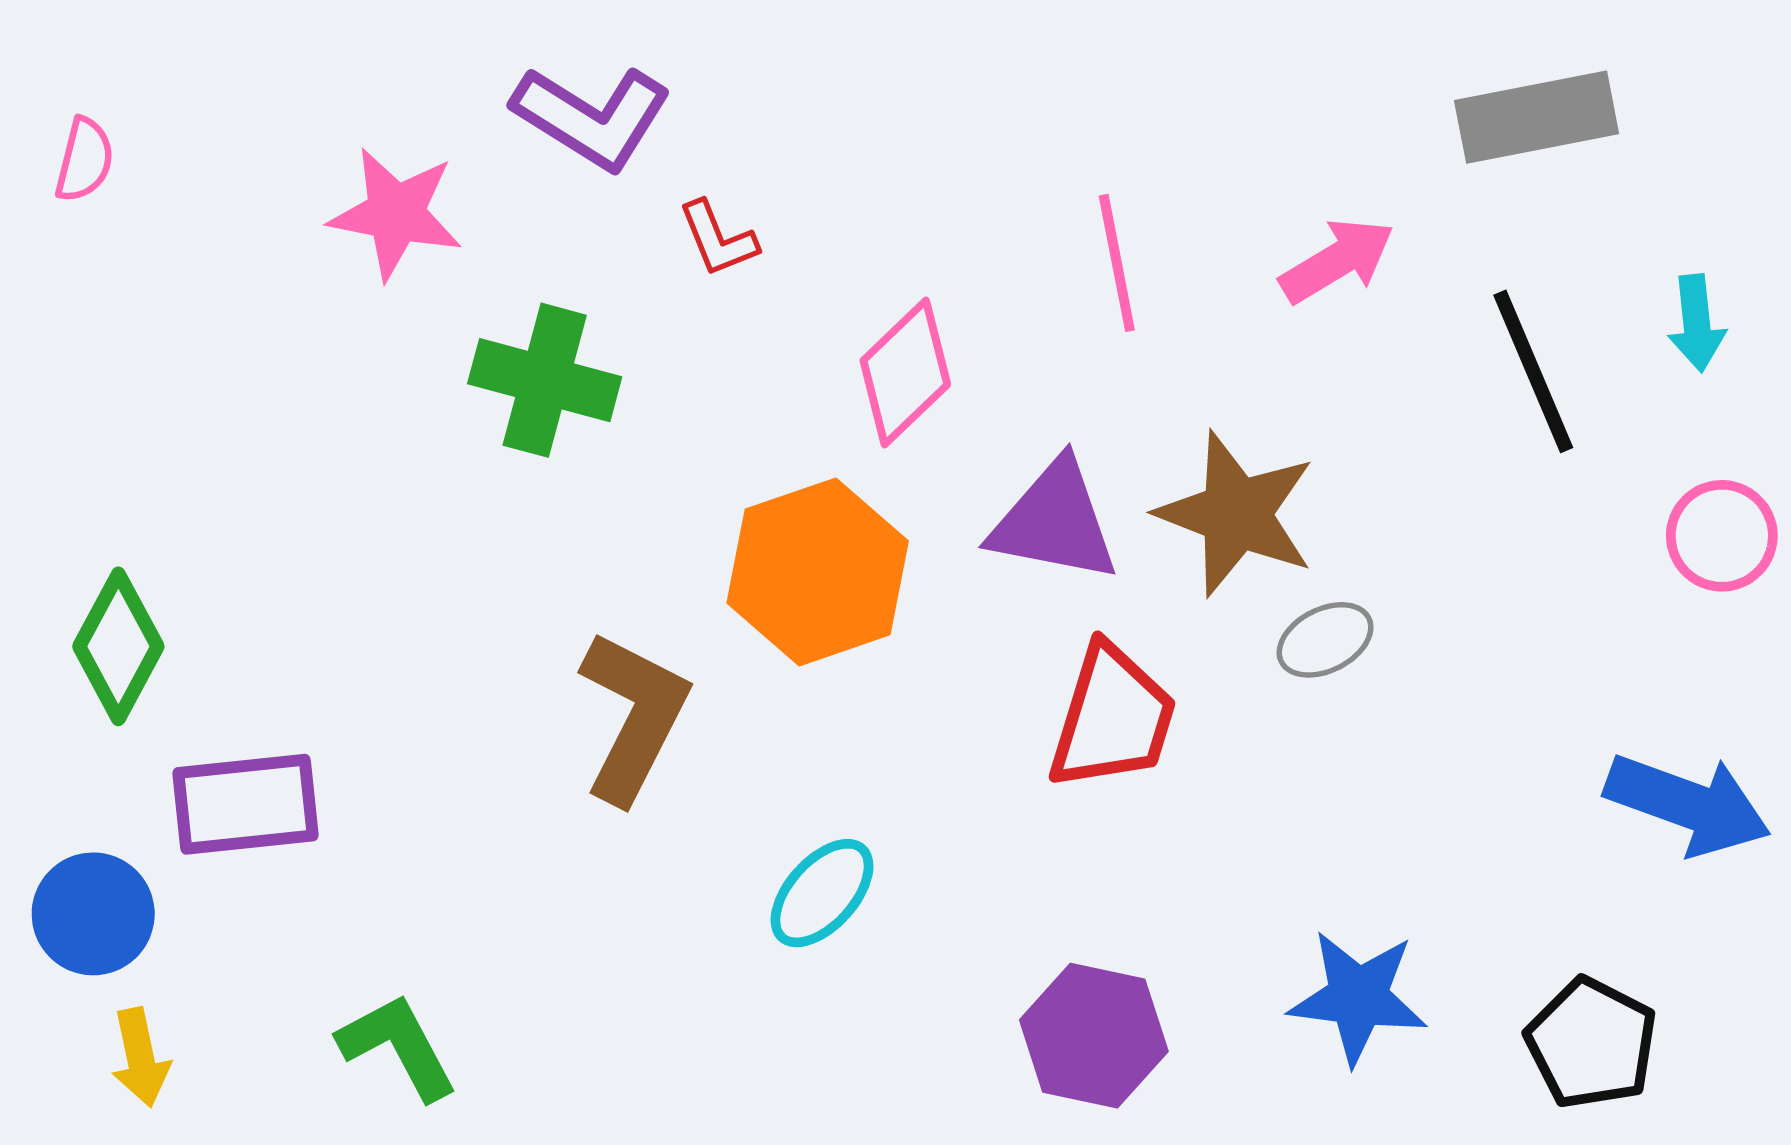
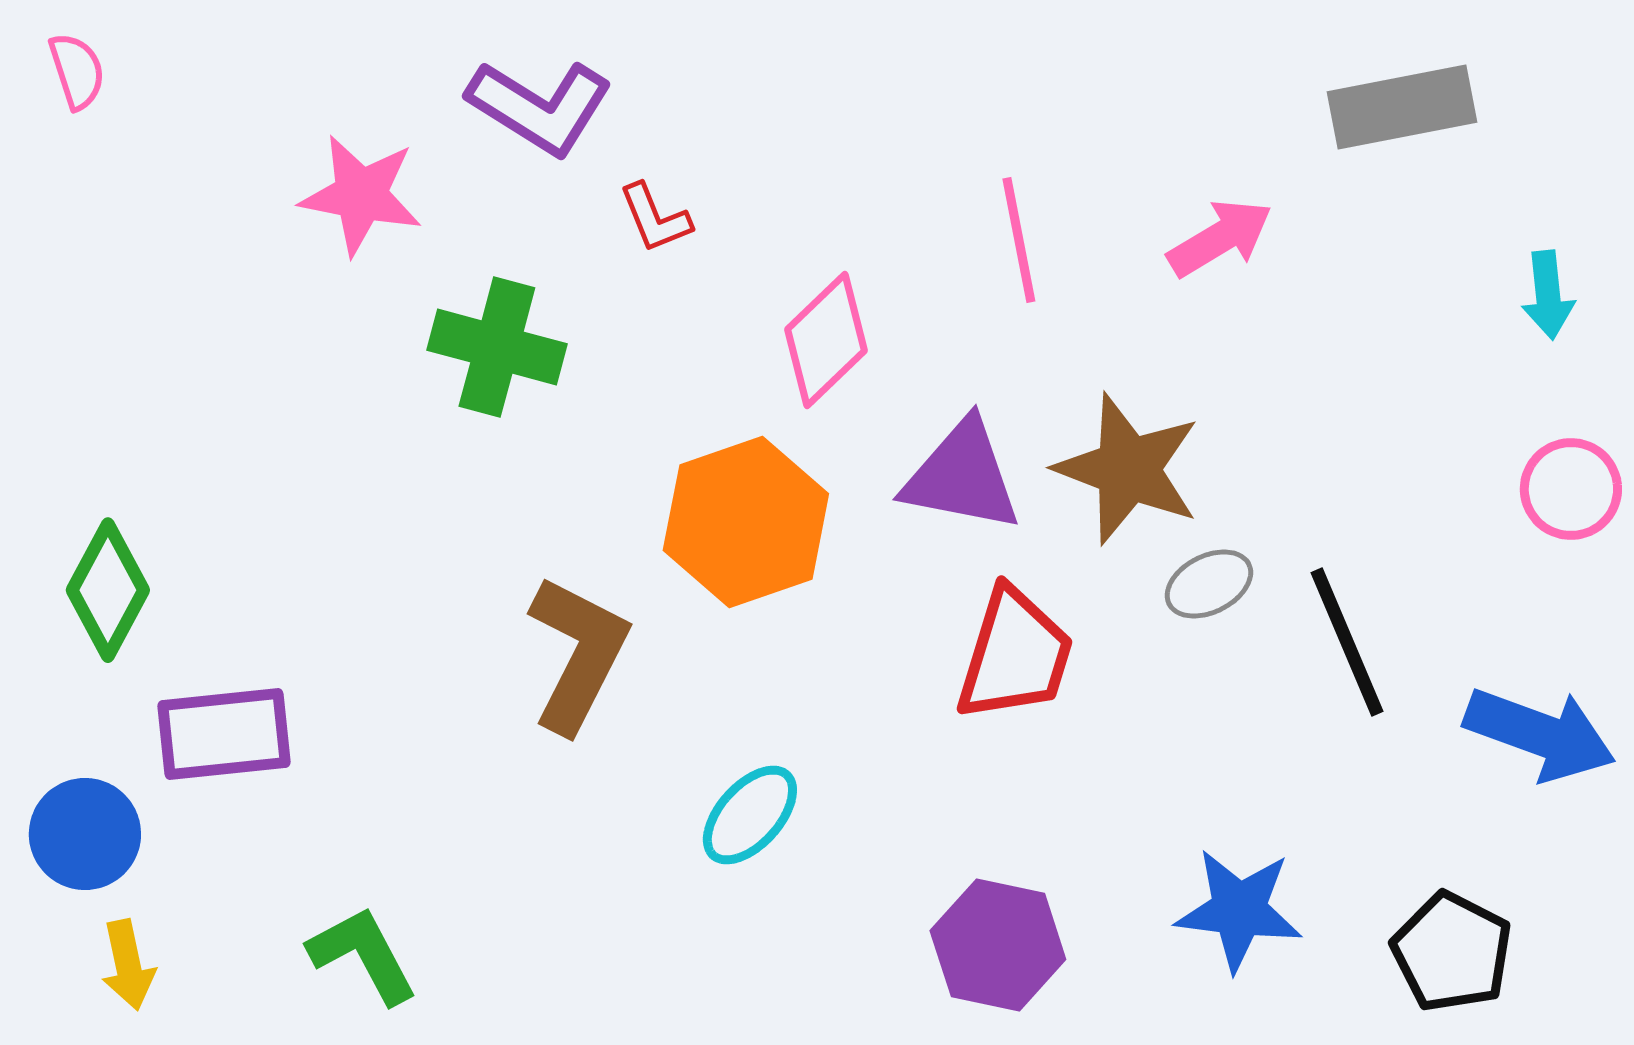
pink semicircle: (84, 160) -> (77, 71), moved, turned -32
black line: (1533, 371) -> (1347, 642), moved

